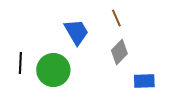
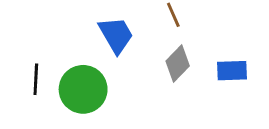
blue rectangle: (144, 81) -> (232, 71), moved

